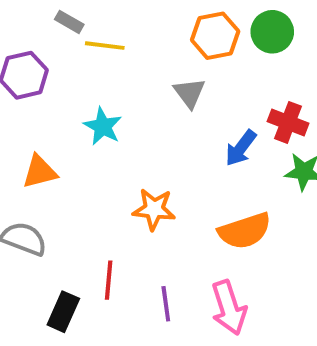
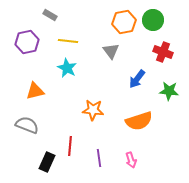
yellow line: (105, 46) -> (68, 41), moved
red cross: (288, 122) -> (163, 52), moved
pink arrow: (229, 308) -> (131, 160), size x0.6

